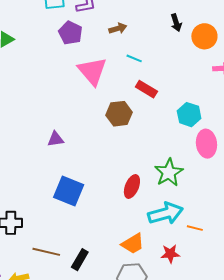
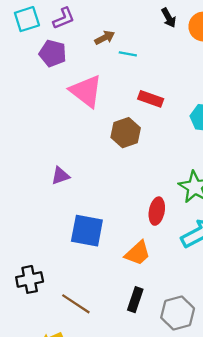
cyan line: (134, 58) -> (128, 54), moved
orange trapezoid: (133, 244) -> (138, 253), moved
brown line: (46, 252) -> (76, 304), turned 32
black rectangle: (80, 260) -> (135, 300), moved

